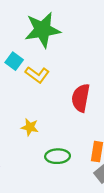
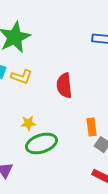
green ellipse: (58, 156) -> (41, 143), moved, size x1.4

